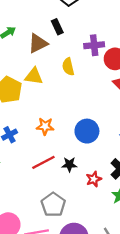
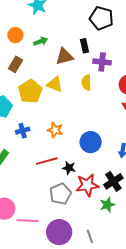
purple cross: (94, 45) -> (102, 62), moved
red star: (94, 179) -> (87, 185), size x1.6
gray pentagon: (53, 205) -> (61, 194), moved

